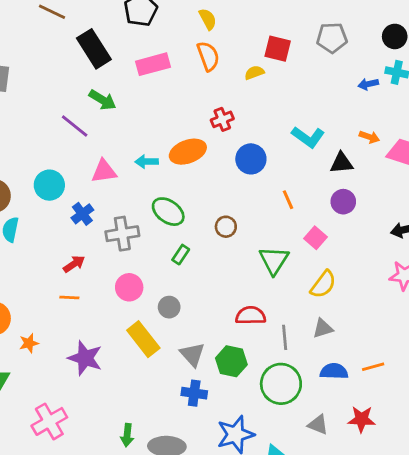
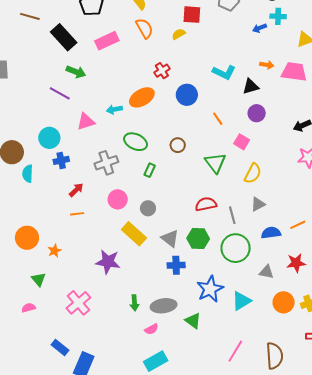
blue cross: (82, 214) -> (61, 160), moved, turned 35
purple star: (85, 358) -> (108, 262), moved

